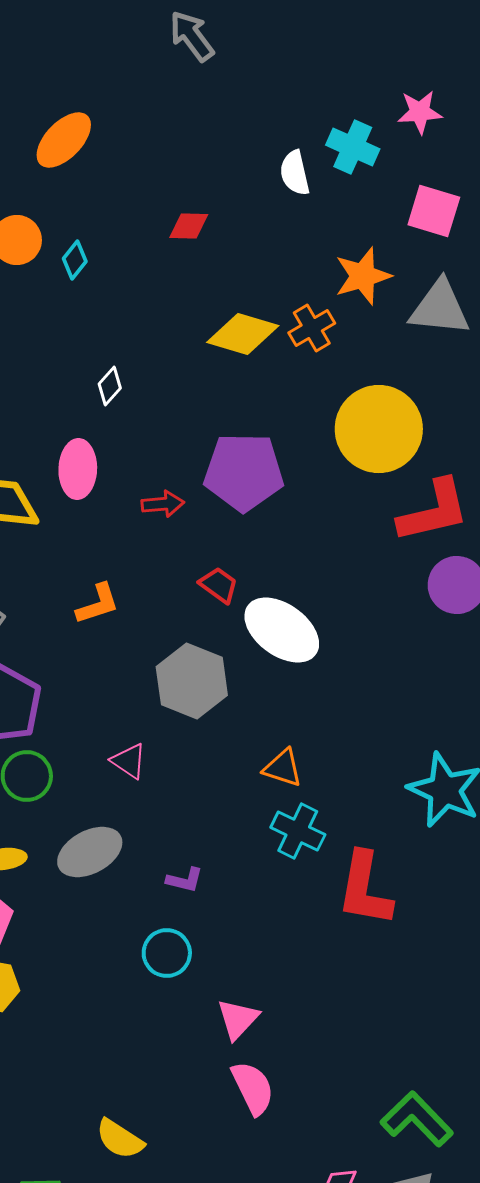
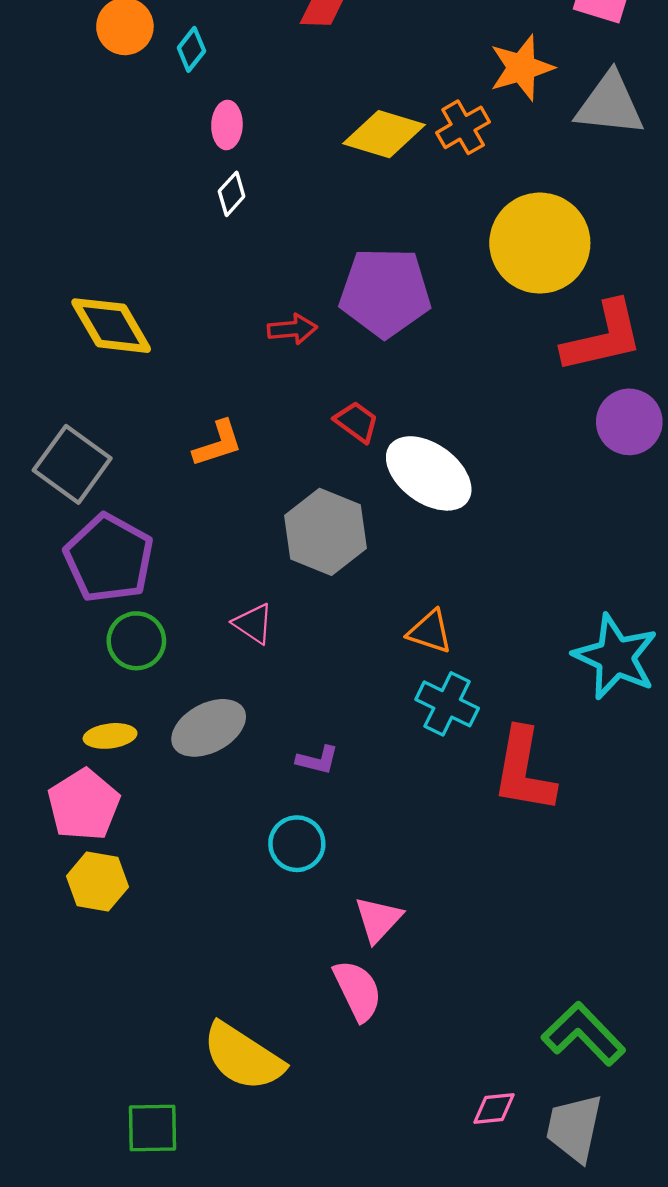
pink ellipse: (78, 469) -> (227, 125), moved, size x0.7
pink semicircle: (253, 1088) -> (358, 990), moved
yellow semicircle: (120, 1139) -> (243, 1057), size x1.5

